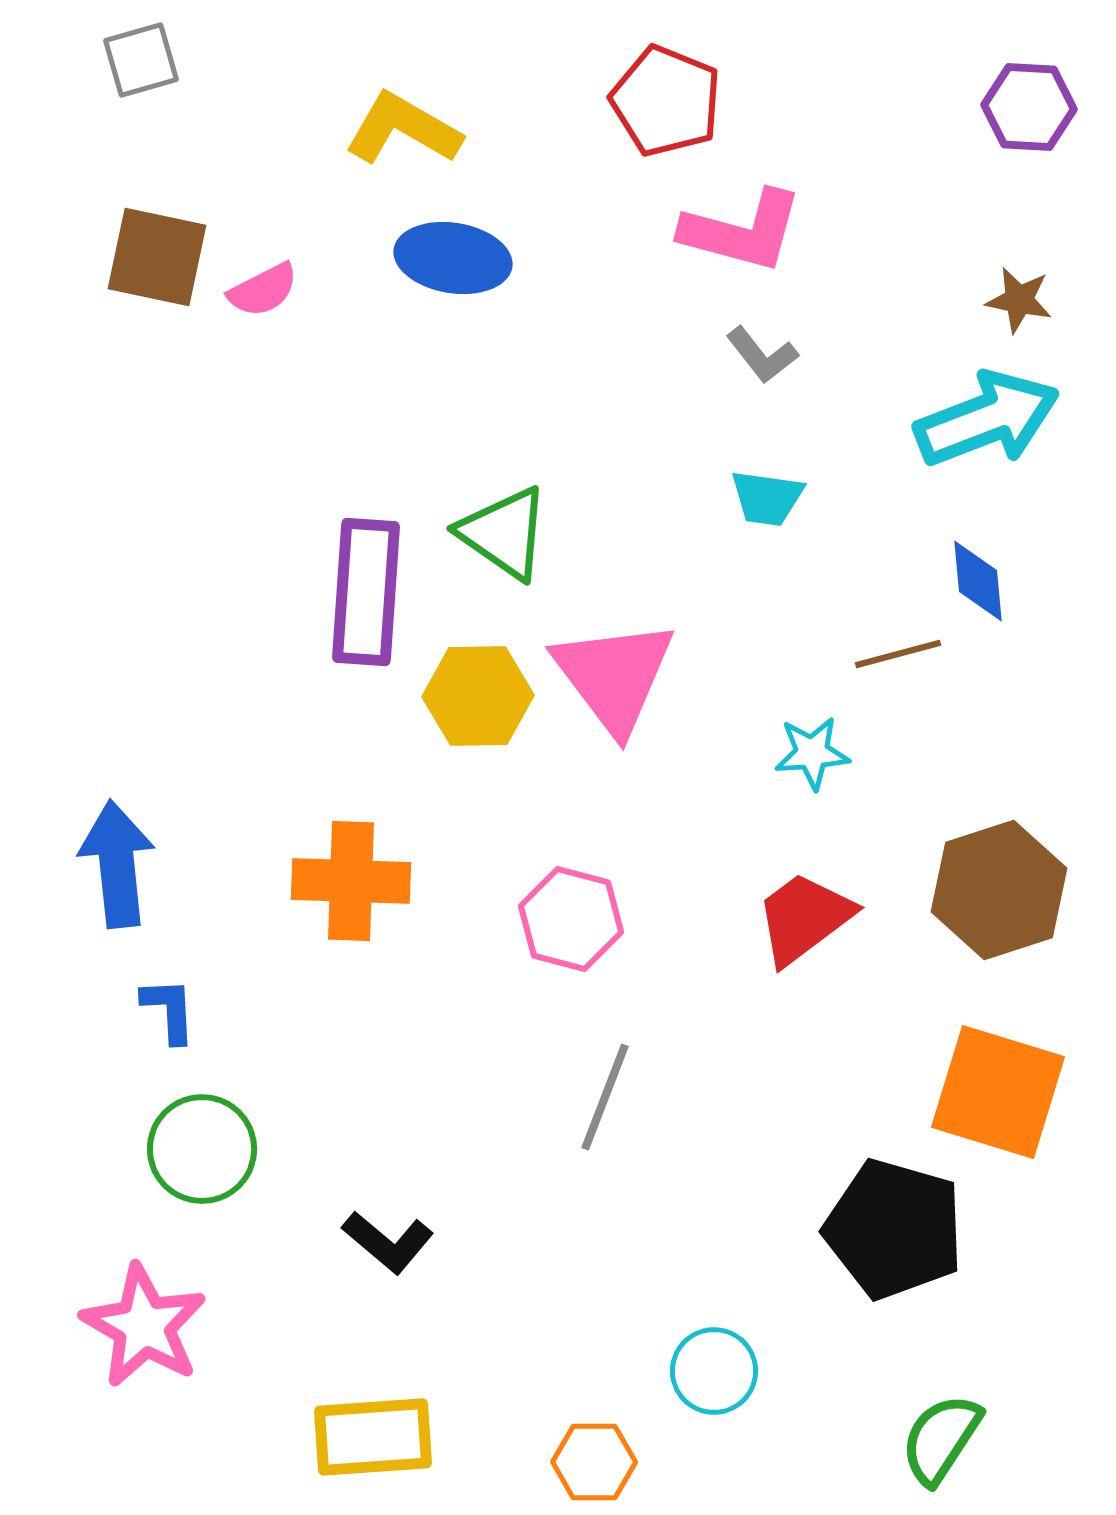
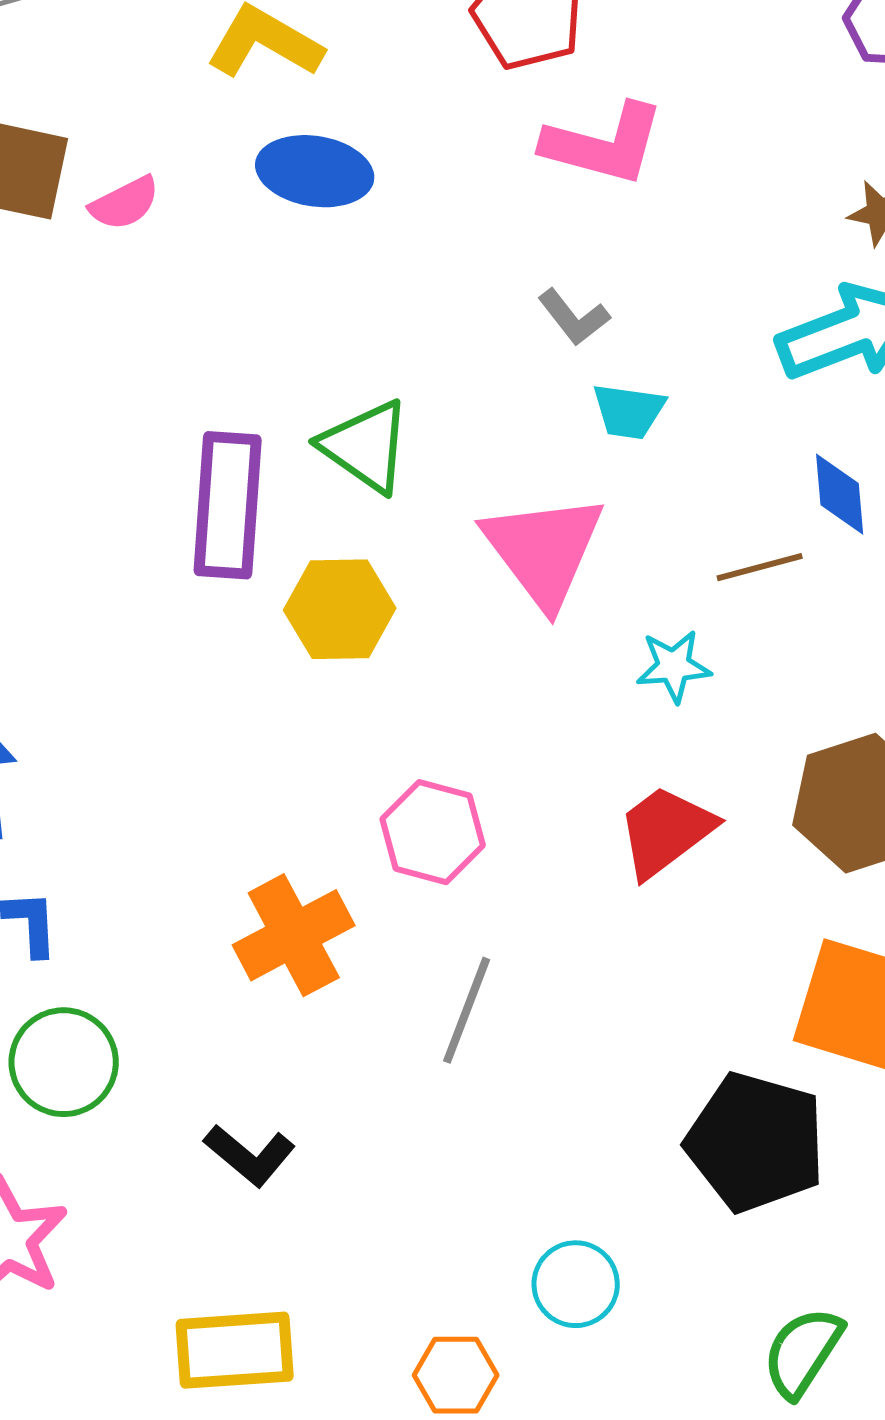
gray L-shape: (762, 355) -> (574, 317), moved
pink triangle: (614, 676) -> (544, 550), moved
orange cross: (351, 881) -> (294, 935), moved, turned -30

